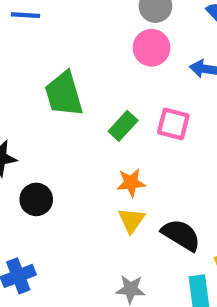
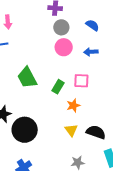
orange star: (131, 183) -> (73, 105), moved
black circle: (36, 199) -> (25, 130), size x1.6

